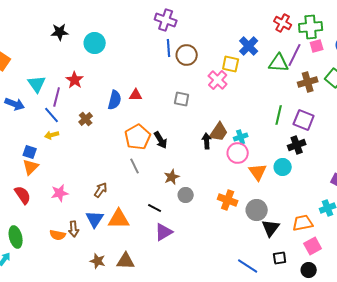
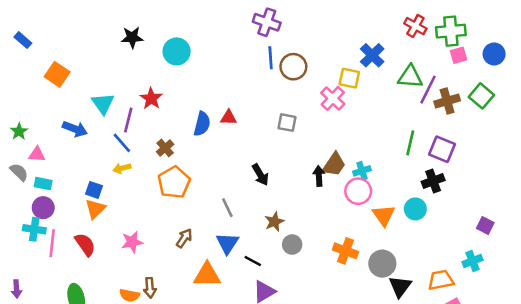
purple line: (295, 55) -> (428, 90), moved
orange pentagon: (138, 137) -> (174, 182), moved
blue triangle: (95, 219) -> (227, 243), moved

